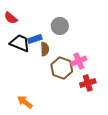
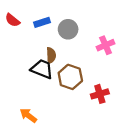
blue rectangle: (35, 39) -> (42, 22), moved
black trapezoid: (20, 43) -> (42, 69), moved
pink cross: (79, 61) -> (105, 45), moved

